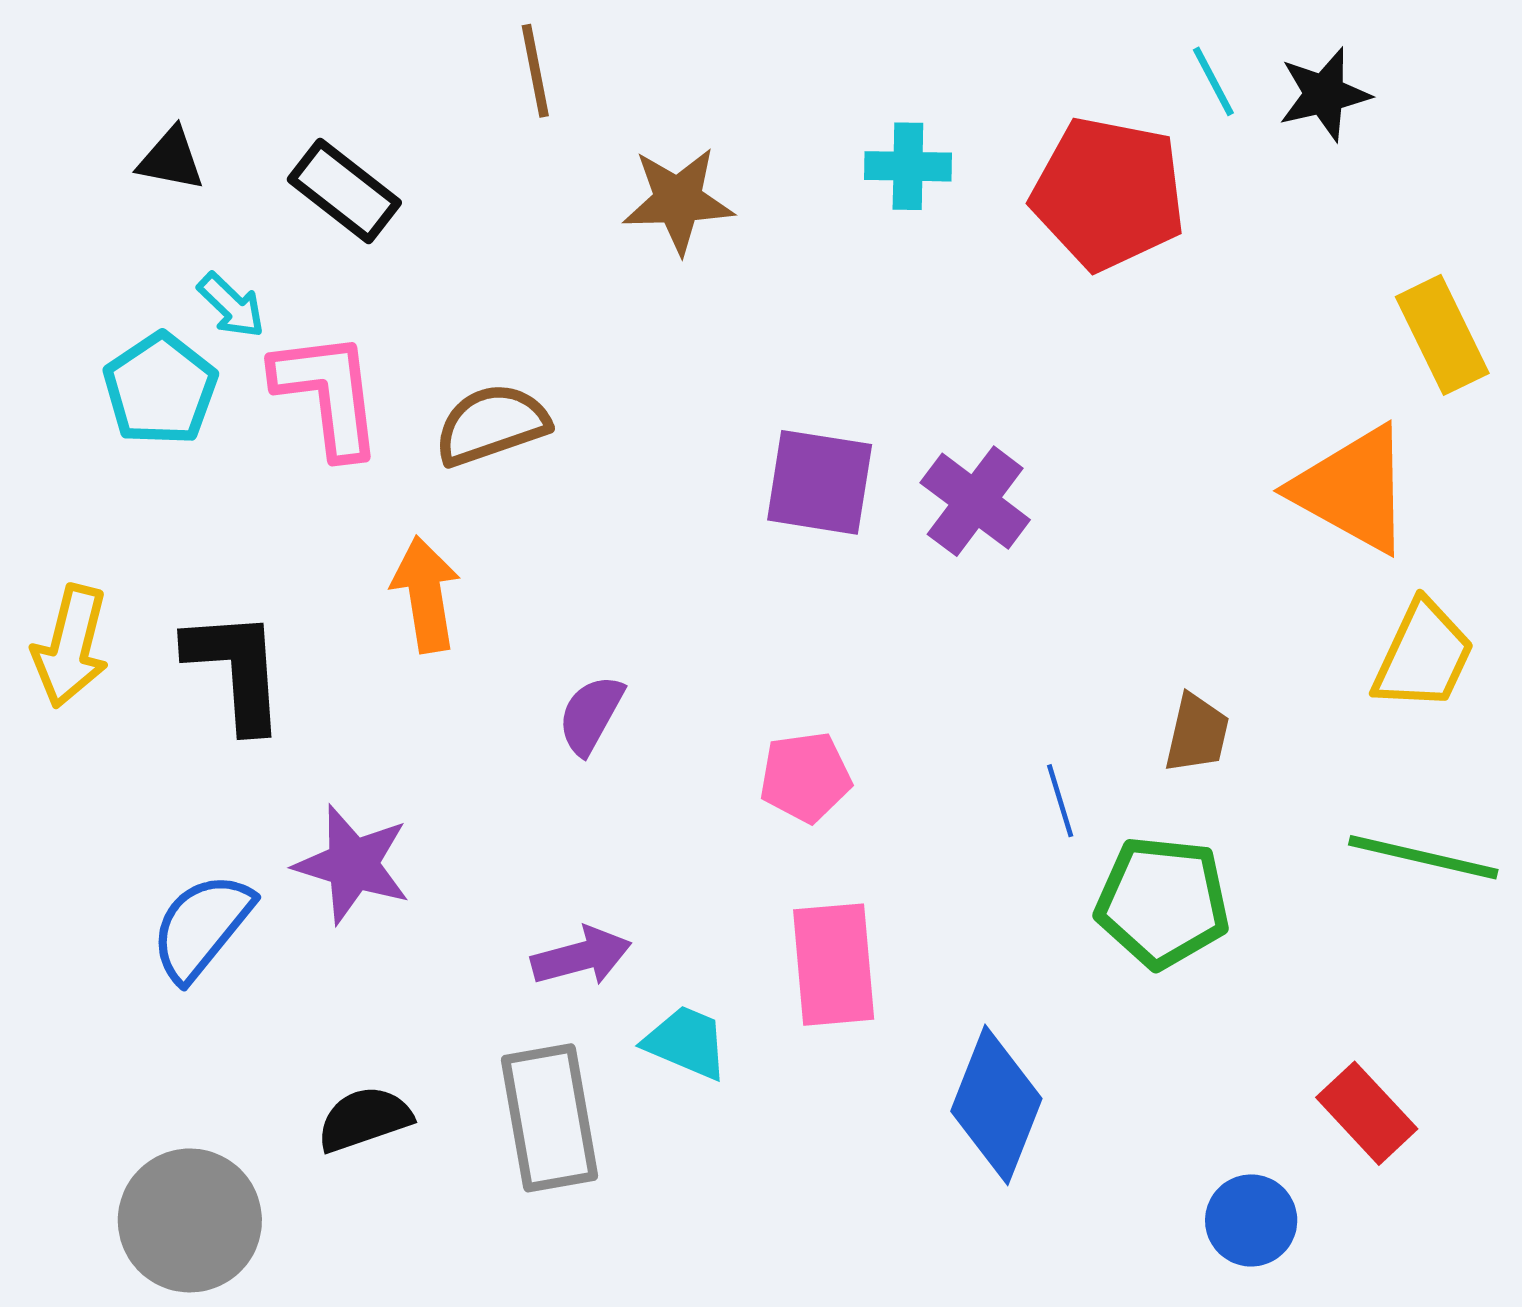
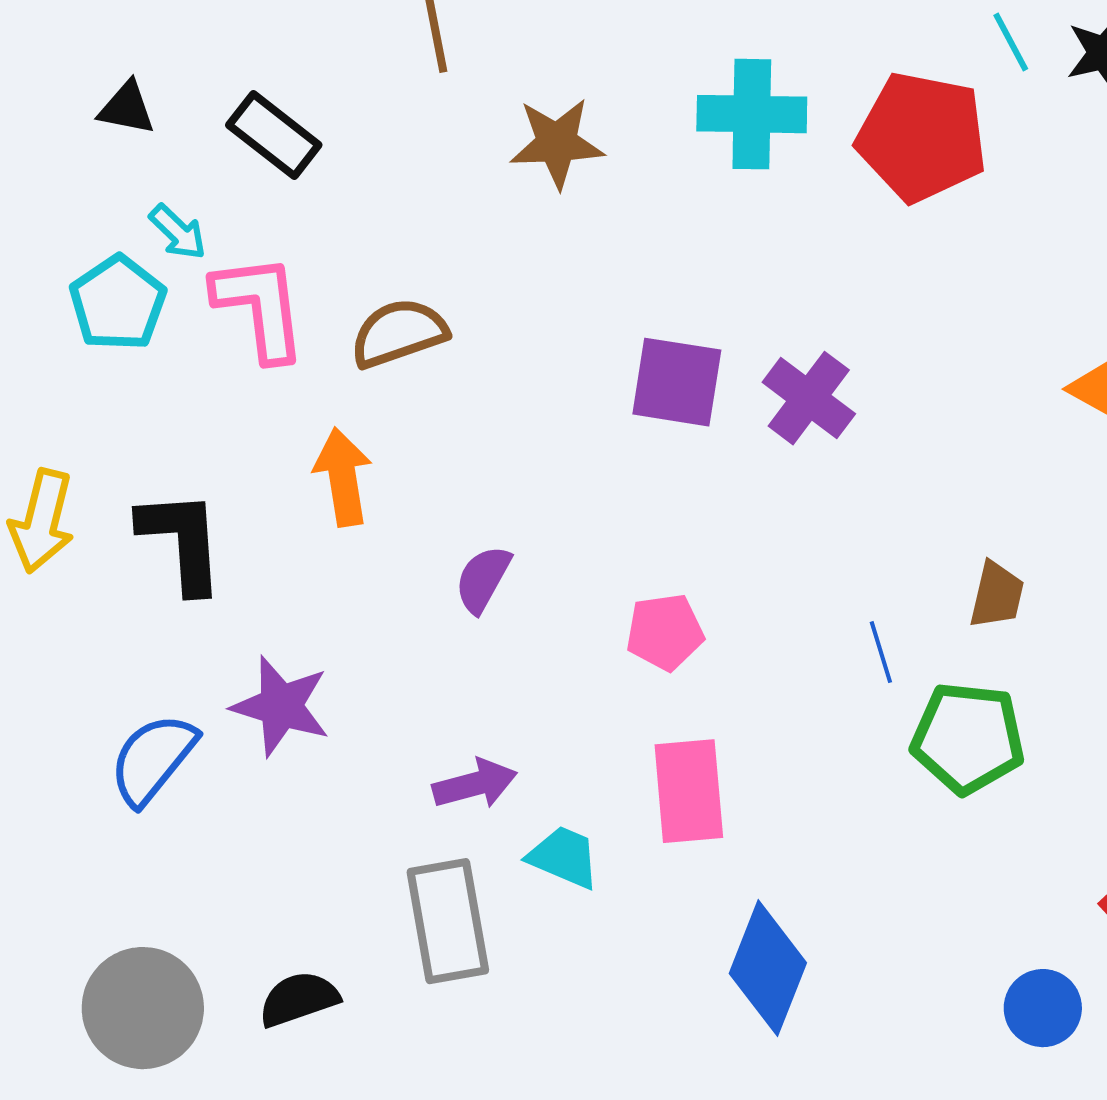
cyan cross: (908, 166) -> (752, 114), size x1.5
blue diamond: (996, 1105) -> (768, 968), moved
black semicircle: (364, 1119) -> (299, 999), moved

